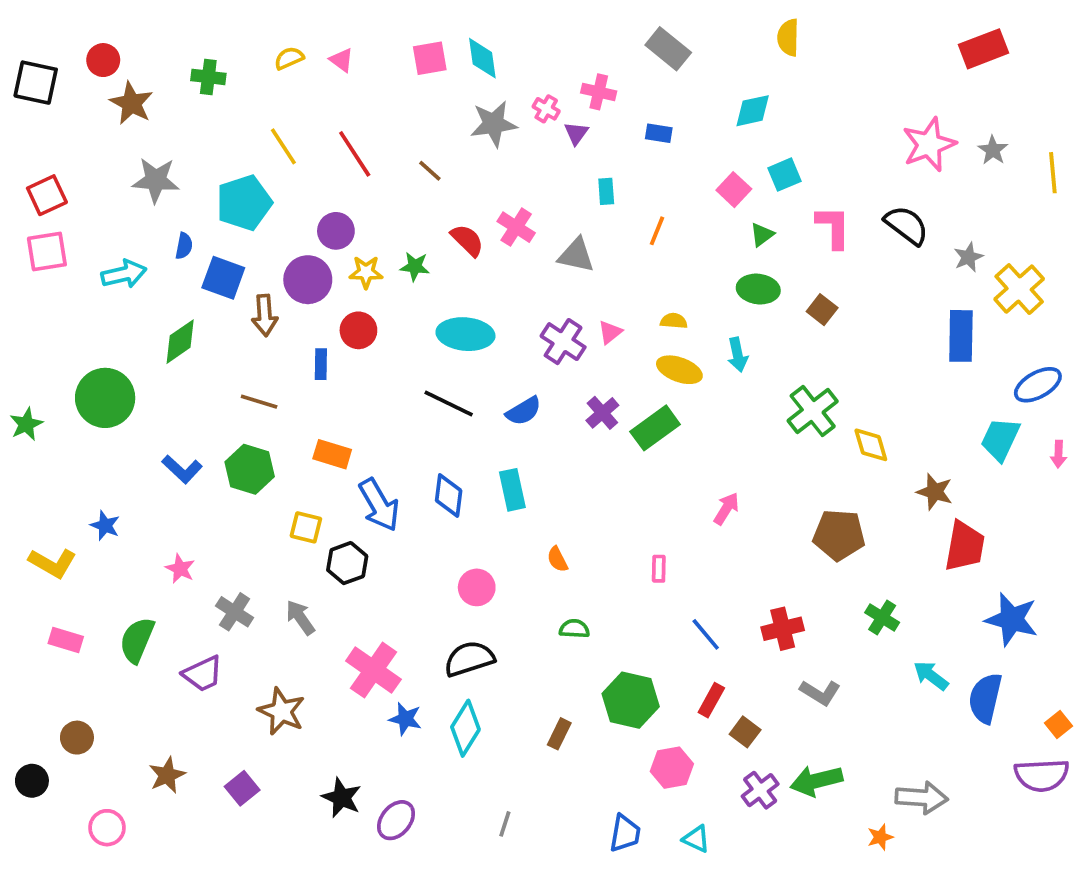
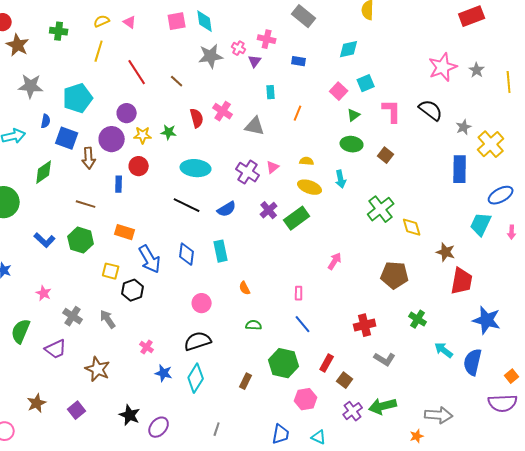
yellow line: (283, 146) -> (99, 51), moved, turned 50
red semicircle: (467, 240) -> (197, 118), turned 30
blue line: (706, 634) -> (303, 324), moved
pink cross: (373, 670) -> (147, 347), size x0.5

